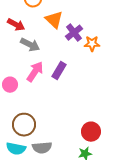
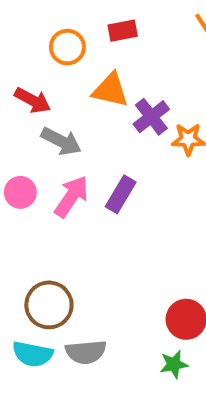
orange triangle: (54, 20) -> (110, 90), turned -30
pink circle: (10, 85) -> (20, 192), moved

